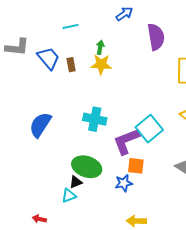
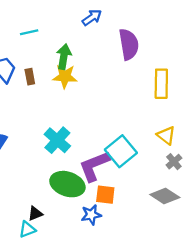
green arrow: (100, 47) -> (64, 57), size x1.5
cyan cross: (95, 119) -> (57, 140), turned 30
green ellipse: (87, 167) -> (67, 184), moved

